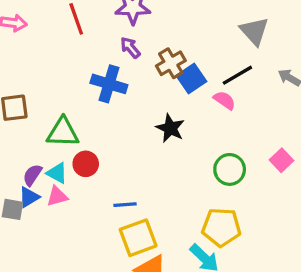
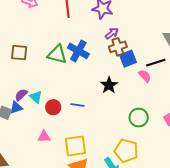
purple arrow: (130, 48) -> (112, 33), moved, turned 80
green triangle: (63, 132) -> (57, 54), moved
red circle: (86, 164) -> (53, 107), moved
pink triangle: (57, 196) -> (44, 137), moved
blue line: (125, 205) -> (77, 105), moved

